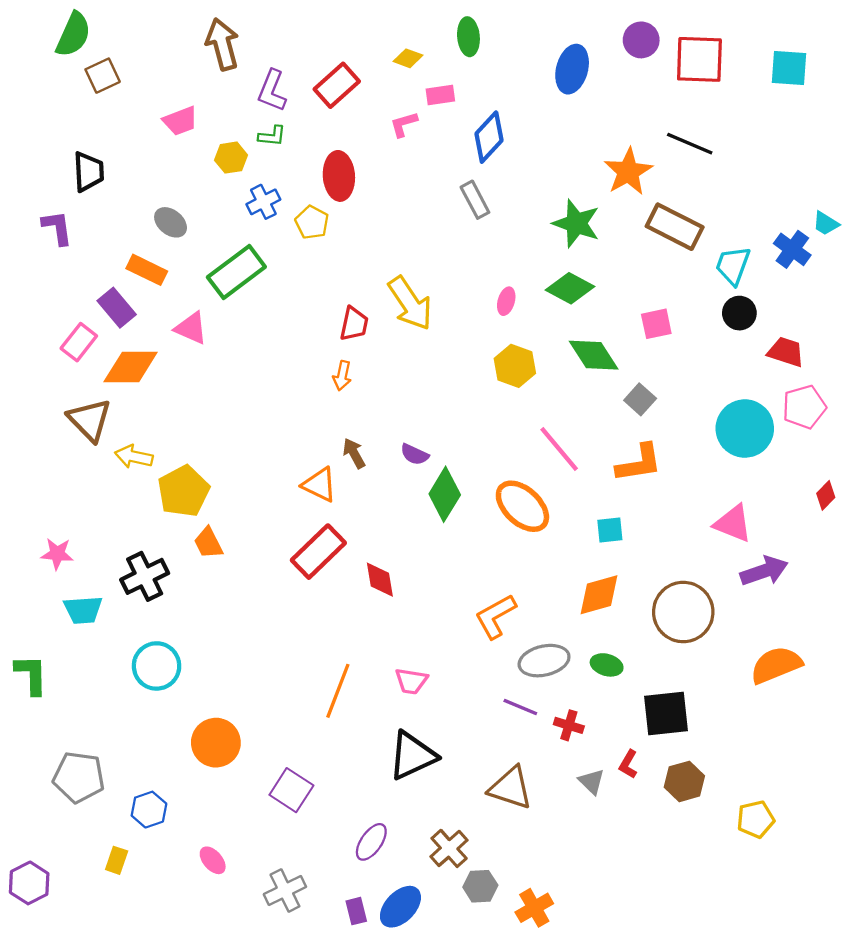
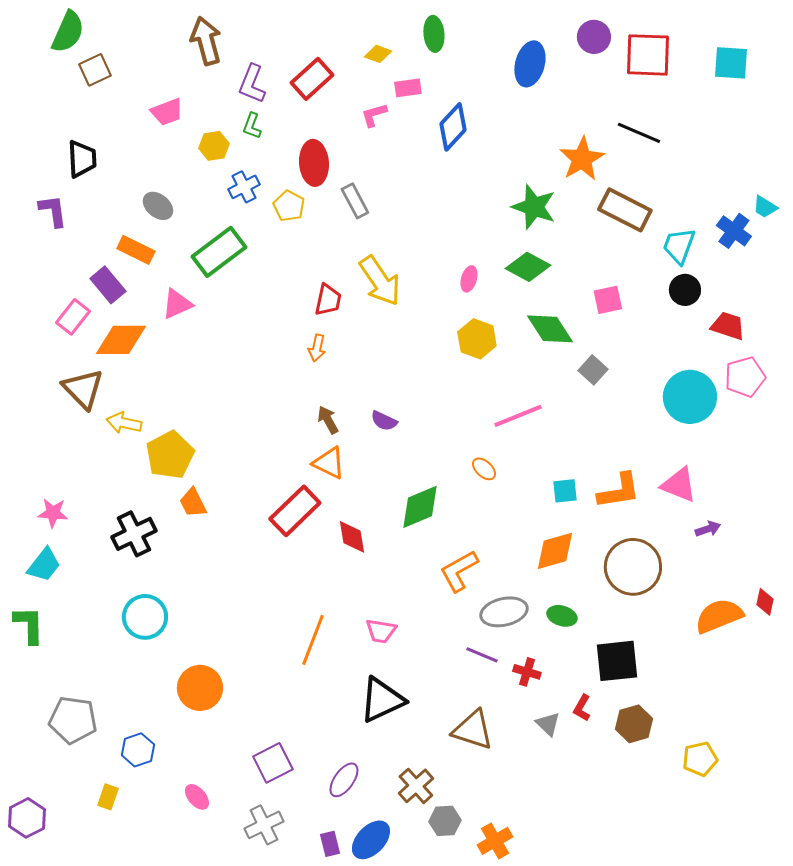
green L-shape: (272, 136) -> (252, 126), turned 104
gray rectangle: (475, 200) -> (355, 201), moved
pink triangle: (191, 328) -> (177, 304), turned -48
pink line: (559, 449) -> (518, 416), turned -72
orange L-shape: (639, 463) -> (619, 491), moved
orange triangle: (319, 485) -> (329, 463), moved
green diamond: (445, 494) -> (420, 507), moved, turned 36
red diamond: (826, 495) -> (765, 602), moved, turned -32
orange ellipse: (522, 506) -> (484, 469), size x0.5
purple arrow: (764, 571) -> (708, 529), size x0.6
cyan trapezoid: (83, 610) -> (44, 565), moved, turned -48
purple square: (291, 790) -> (273, 763), moved, turned 30

